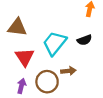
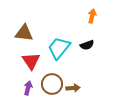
brown arrow: (68, 71) -> (73, 88), moved

